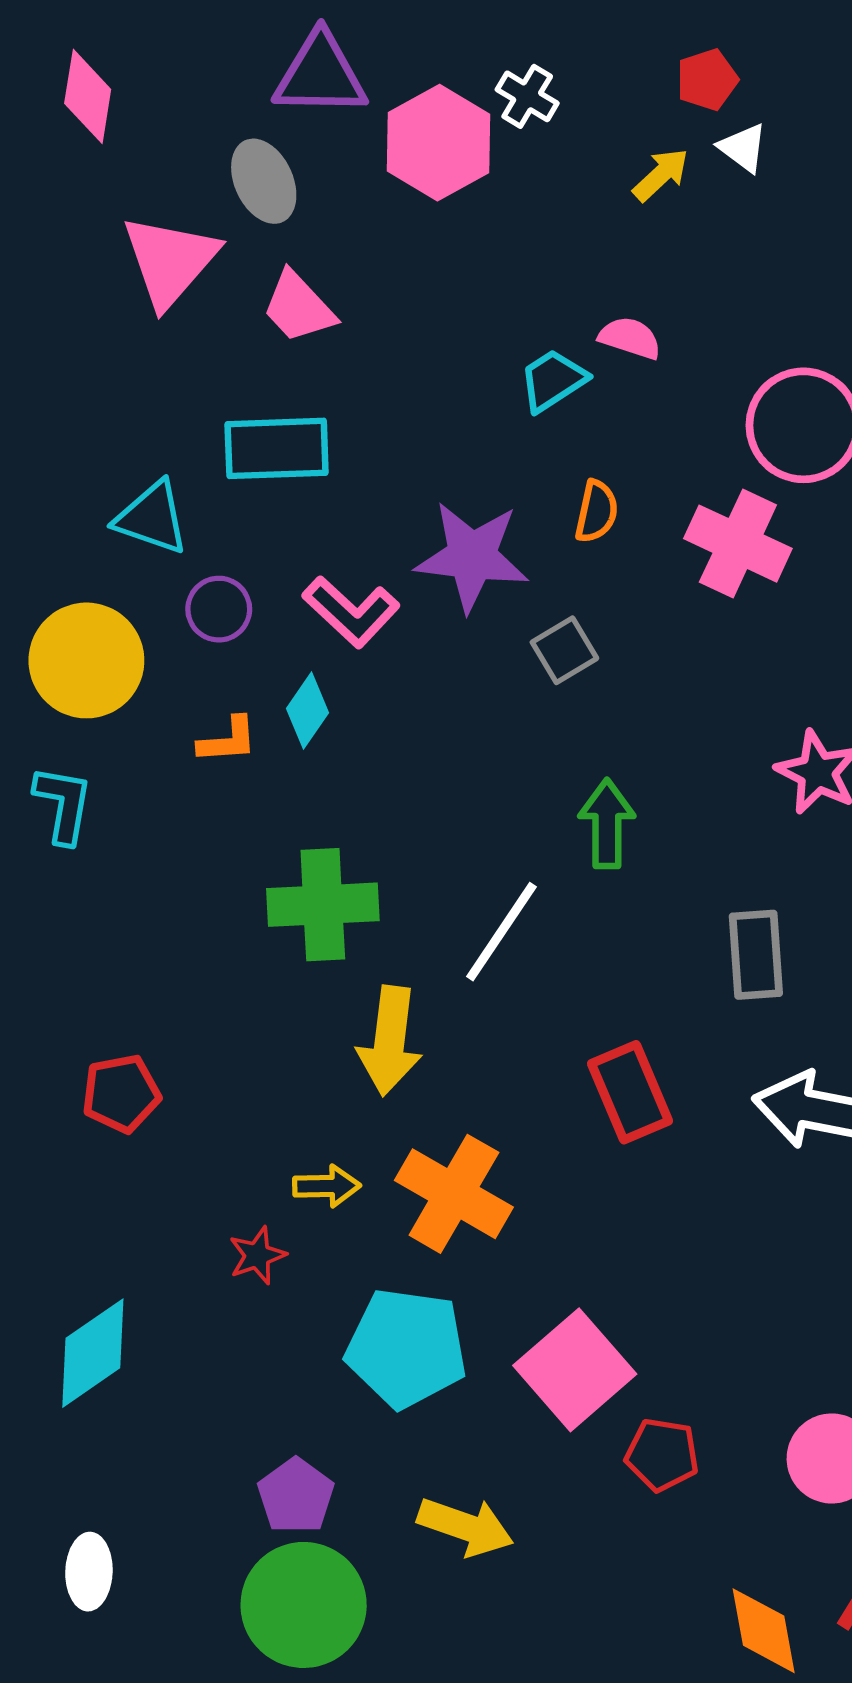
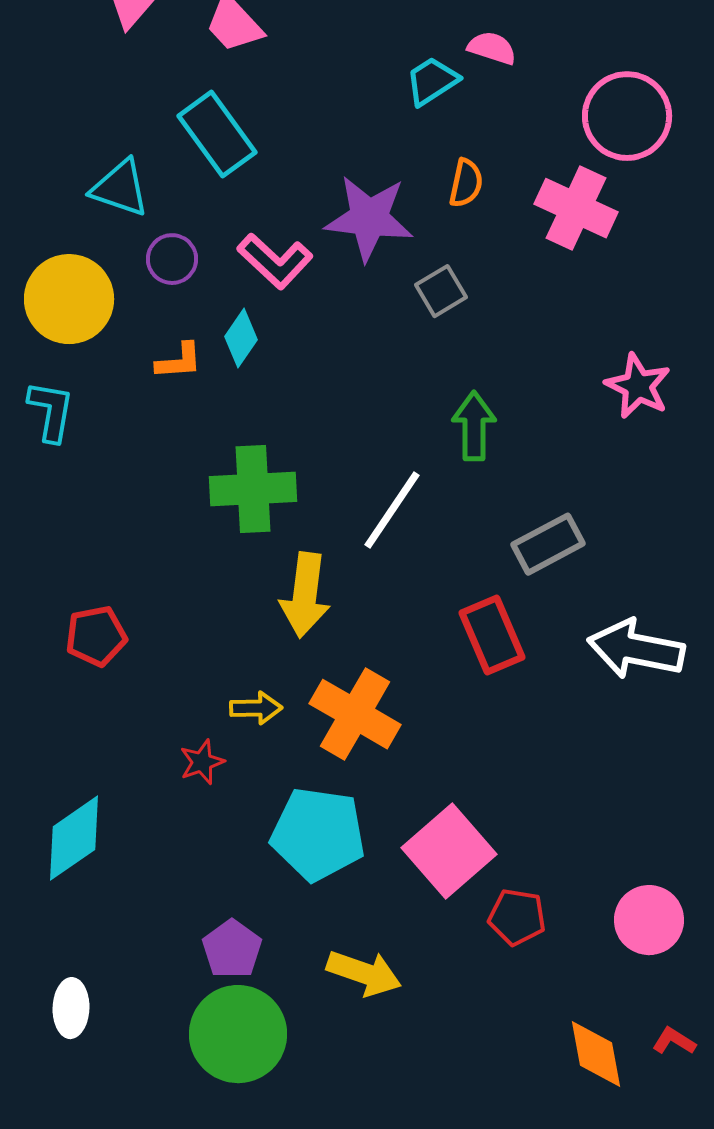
cyan rectangle: (277, 448) -> (217, 134), turned 56
gray rectangle: (756, 955) -> (548, 544), moved, turned 66

